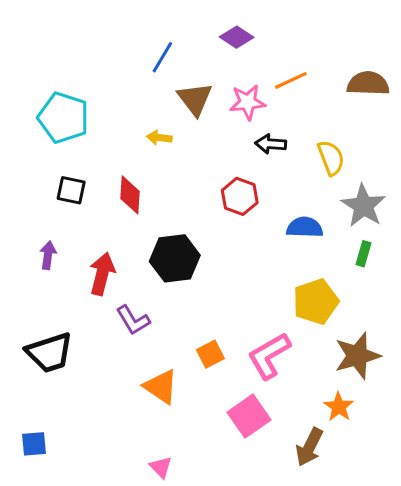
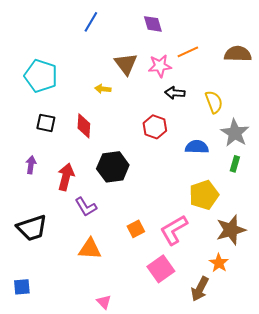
purple diamond: (237, 37) -> (153, 24), turned 40
blue line: (162, 57) -> (91, 22), moved
orange triangle: (161, 387) -> (90, 249), moved, turned -30

